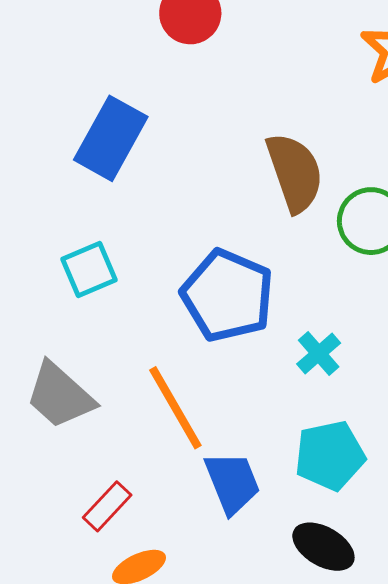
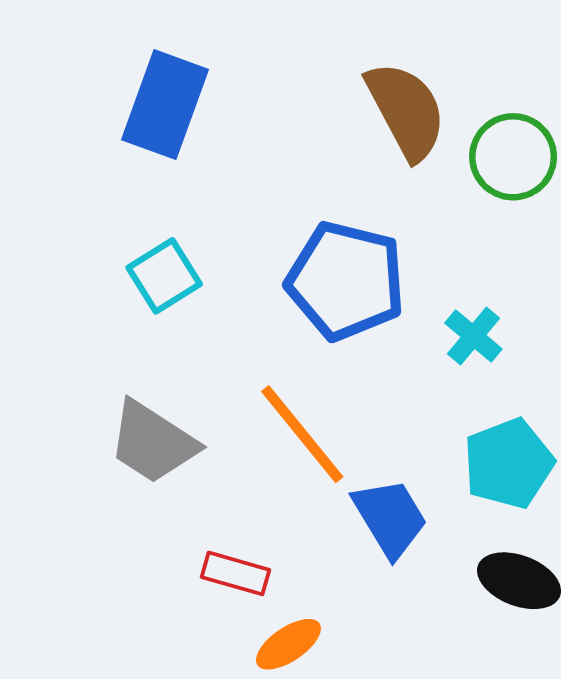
red rectangle: (107, 506) -> (235, 573), turned 72

